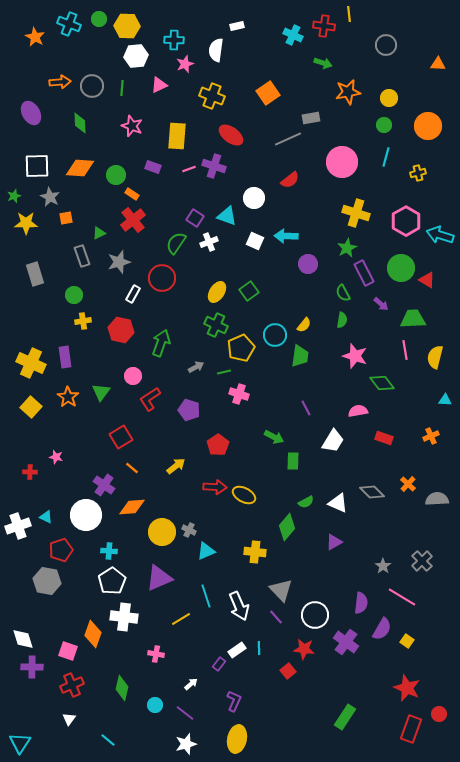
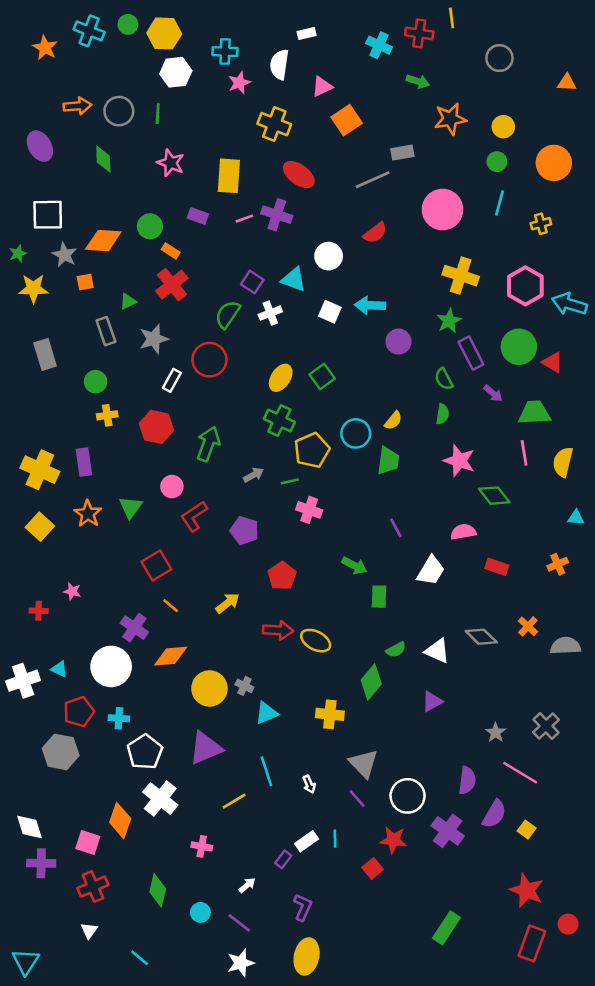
pink triangle: (159, 85) -> (322, 87), moved
orange diamond: (80, 168) -> (103, 241), moved
cyan cross: (109, 551) -> (119, 718), moved
white arrow: (239, 606) -> (309, 784), size x0.5
white cross: (124, 617) -> (160, 799), turned 32

